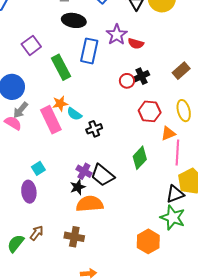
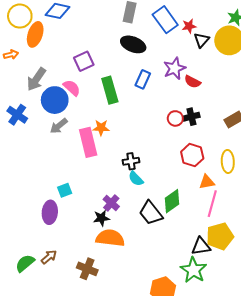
blue rectangle: (89, 51) -> (143, 79), size x0.7
cyan semicircle: (74, 114) -> (136, 179), moved
pink semicircle: (13, 123) -> (72, 88), moved
black trapezoid: (102, 175) -> (151, 213), moved

